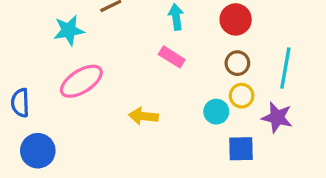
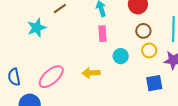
pink rectangle: (172, 57) -> (102, 34), turned 63
pink ellipse: (81, 81) -> (51, 77), moved
cyan circle: (216, 112) -> (121, 56), moved

